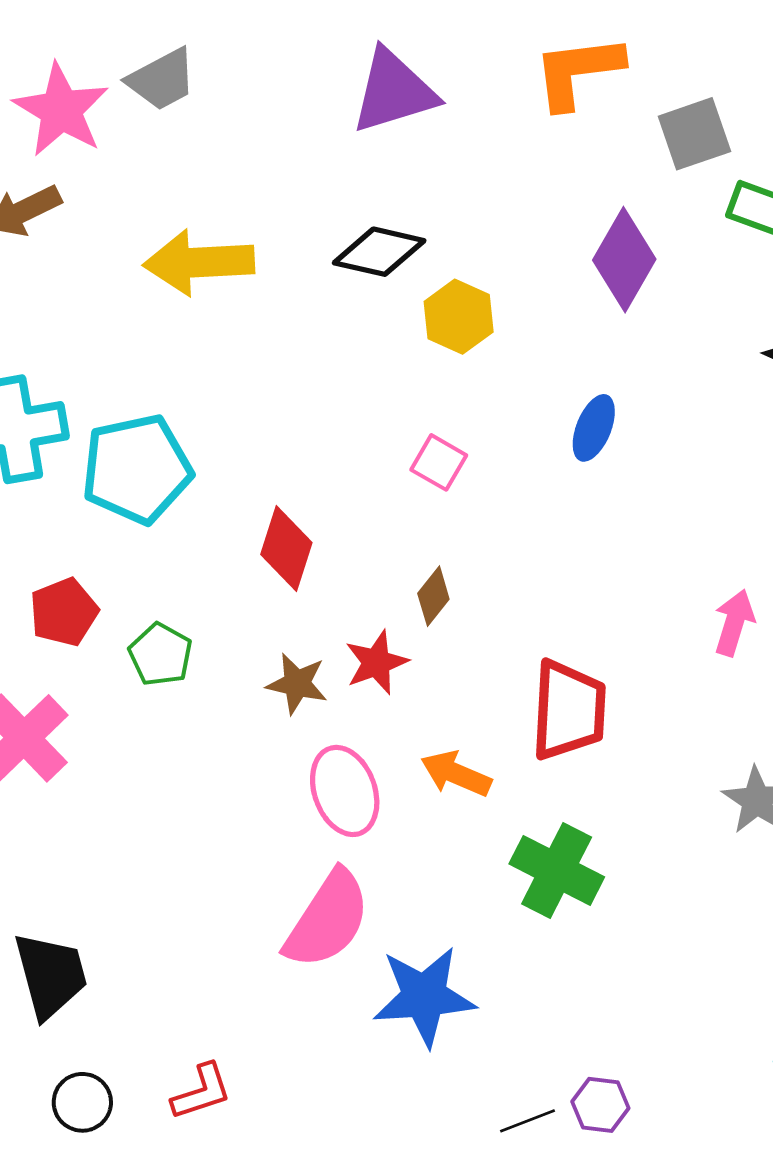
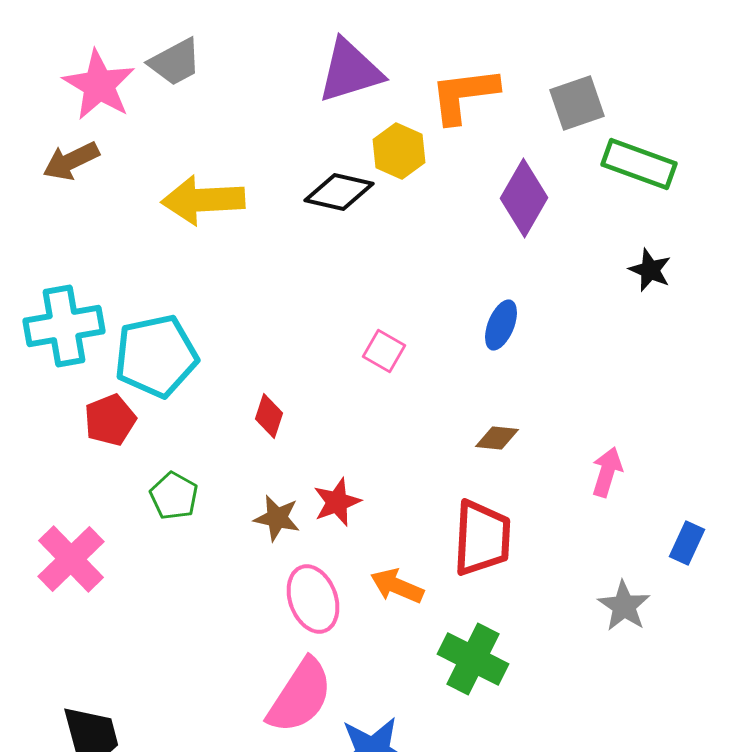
orange L-shape: (578, 72) -> (464, 95), moved
yellow hexagon: (459, 317) -> (399, 151), moved
red diamond: (286, 549) -> (269, 416), size x0.7
brown diamond: (433, 596) -> (497, 438), moved, turned 57
red pentagon: (64, 612) -> (110, 420), moved

